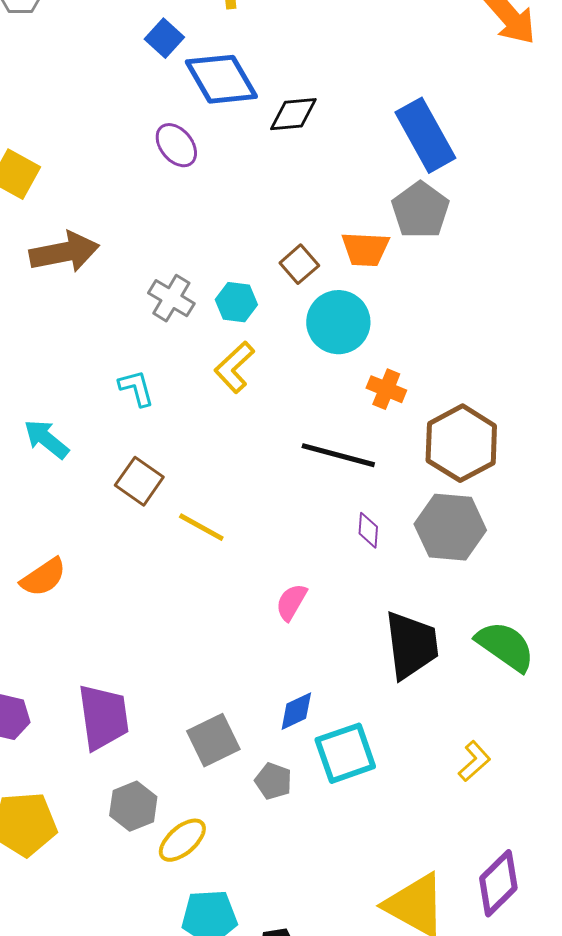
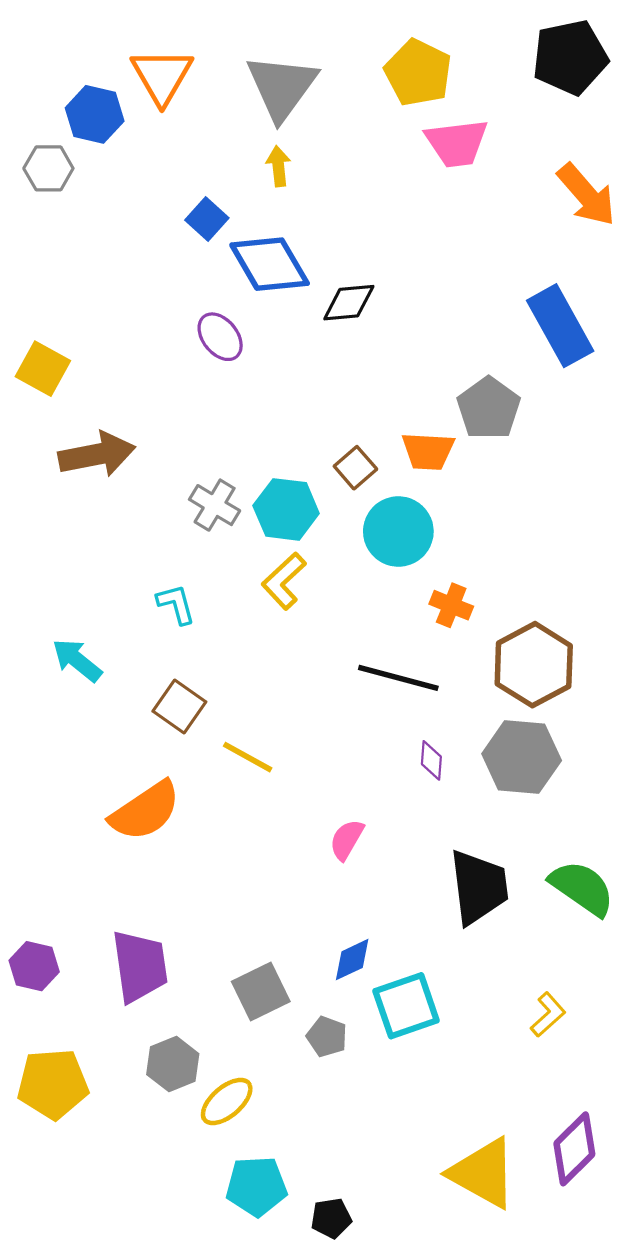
blue rectangle: (425, 135) -> (560, 326), moved
cyan hexagon: (236, 302) -> (286, 509), size x1.4
orange semicircle: (43, 577) -> (145, 811), moved, size x1.4

